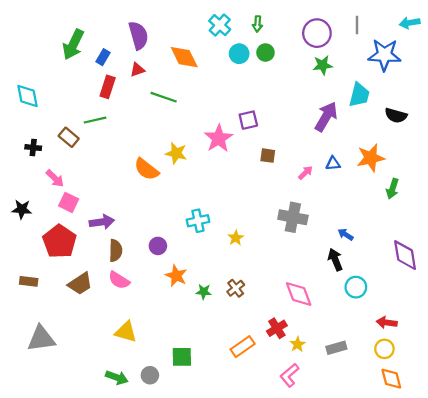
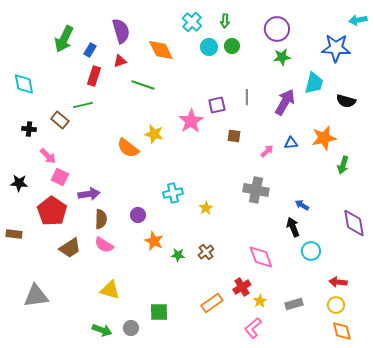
gray line: (357, 25) -> (247, 97), moved
brown rectangle: (29, 281) -> (14, 234), moved

